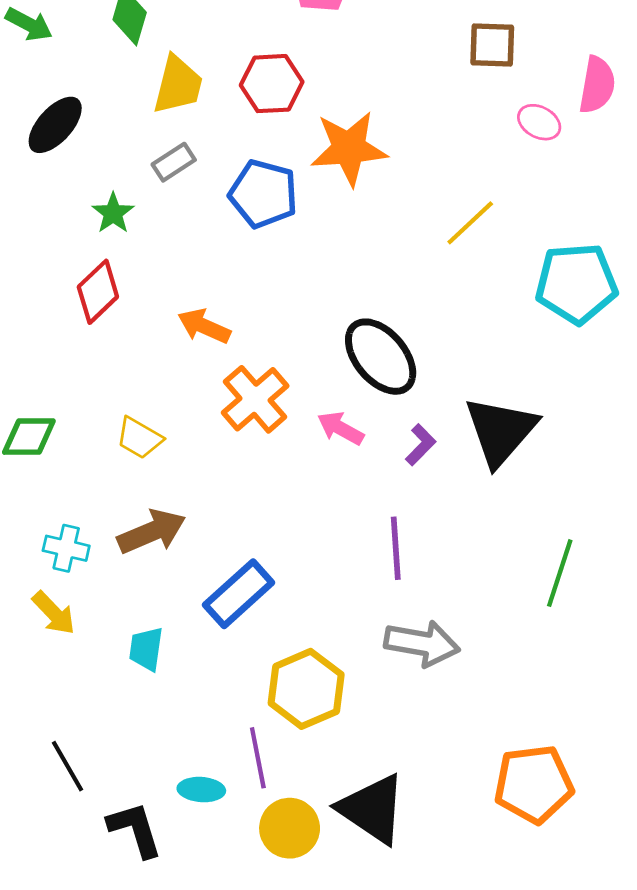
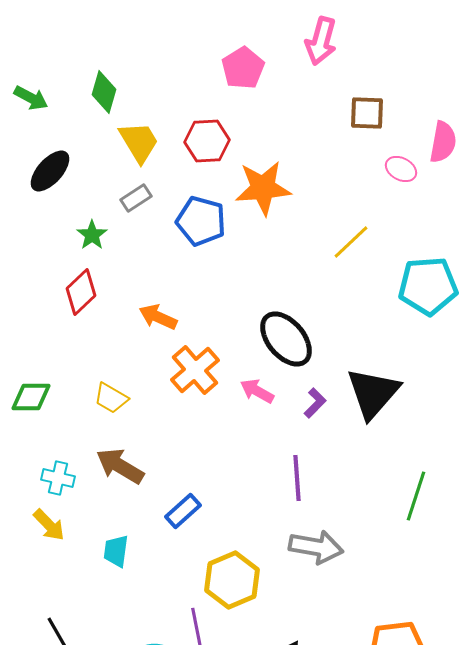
yellow trapezoid: (178, 85) -> (139, 142), turned -45
brown arrow: (152, 532) -> (120, 466), turned -126
blue rectangle: (239, 594) -> (183, 511), size x0.7

